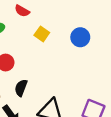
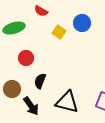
blue circle: (80, 37) -> (82, 23), moved

